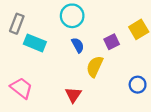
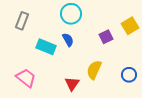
cyan rectangle: (35, 43) -> (46, 47), moved
blue semicircle: (78, 45) -> (68, 40), moved
yellow semicircle: (95, 67) -> (94, 70), moved

